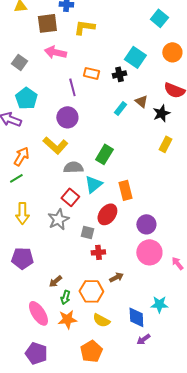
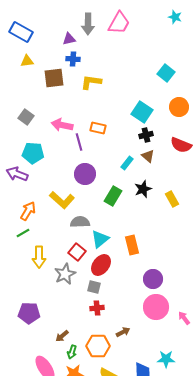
pink arrow: (55, 52) -> (62, 125), moved
black cross: (119, 74) -> (146, 135), moved
cyan pentagon: (26, 98) -> (33, 153), turned -30
black star: (161, 113) -> (143, 189), moved
purple circle: (67, 117) -> (85, 174), moved
yellow rectangle: (165, 144) -> (172, 199), turned -56
green rectangle: (104, 154) -> (113, 196), moved
yellow arrow: (22, 213) -> (39, 257), moved
red ellipse: (107, 214) -> (101, 265), moved
red cross: (98, 252) -> (97, 308), moved

